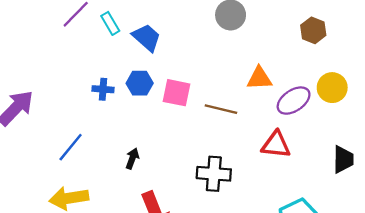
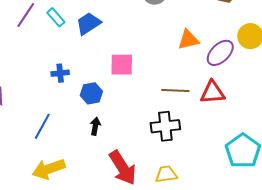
blue trapezoid: (147, 38) -> (88, 23), turned -64
blue hexagon: (140, 83) -> (91, 93), moved
brown line: (221, 109) -> (175, 91), moved

